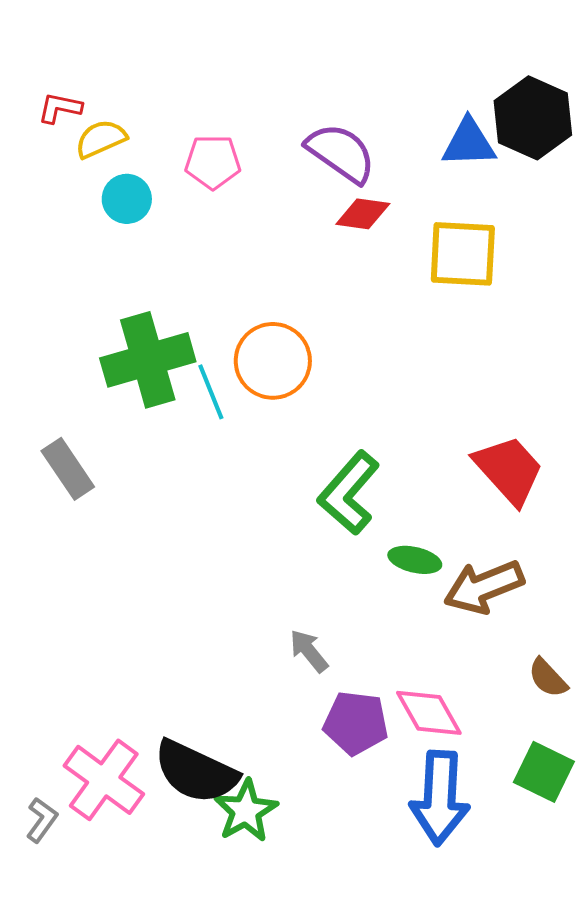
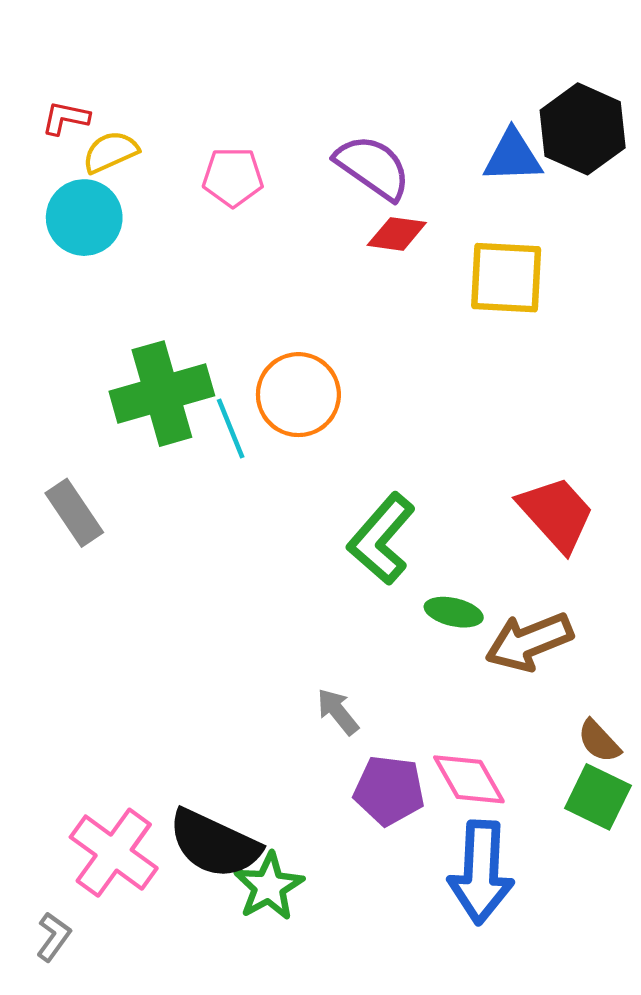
cyan circle: (127, 199) -> (84, 218), moved, size x1.4
green square: (544, 772) -> (598, 797), moved
gray L-shape: (42, 820) -> (54, 937), moved

